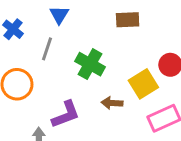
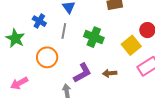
brown arrow: (112, 103) -> (110, 73), moved

